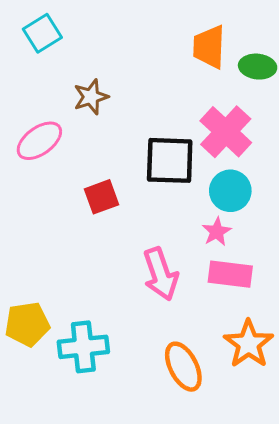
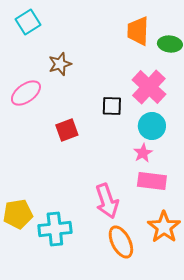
black square: (170, 160) -> (112, 106), size x0.6
pink arrow: (161, 274) -> (107, 201), moved

